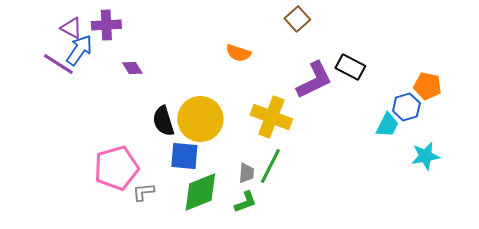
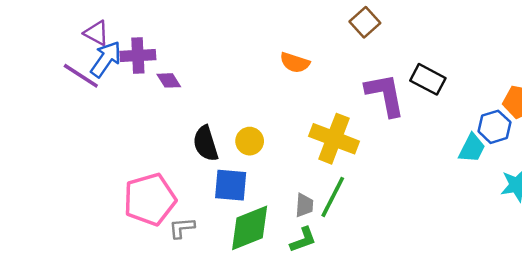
purple cross: (106, 25) -> (138, 56), moved
purple L-shape: (314, 80) -> (385, 95), turned -75
yellow circle: (200, 119) -> (250, 141), size x0.5

